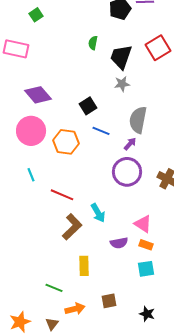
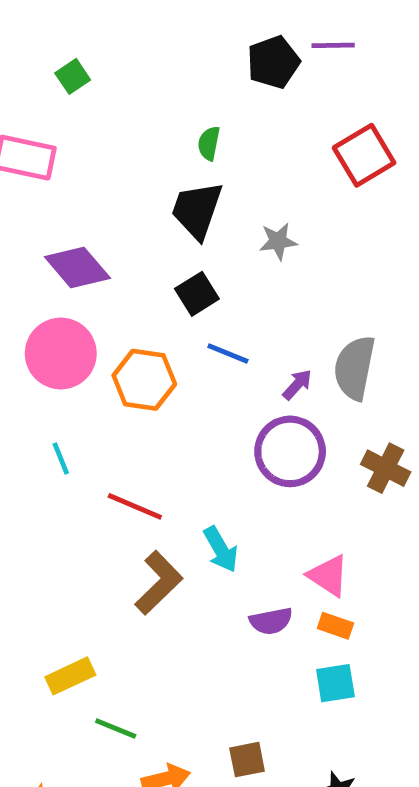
black trapezoid: (121, 57) -> (197, 210), moved
gray semicircle: (138, 120) -> (355, 368), moved
yellow rectangle: (84, 266) -> (70, 676), moved, turned 66

